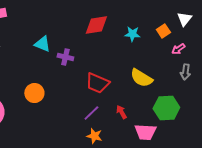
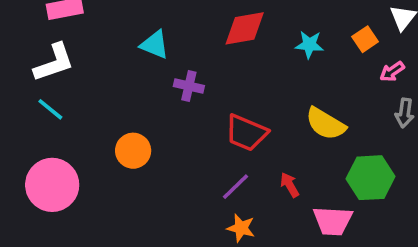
cyan triangle: (42, 44) -> (155, 45), moved

